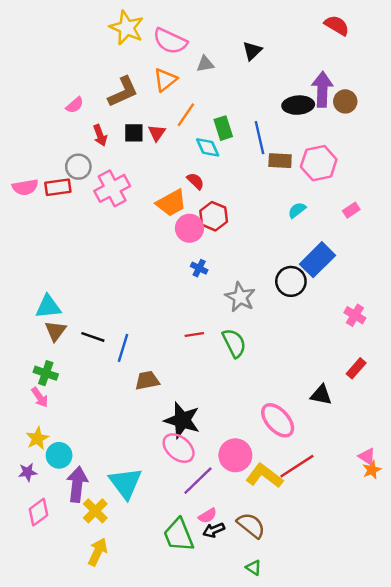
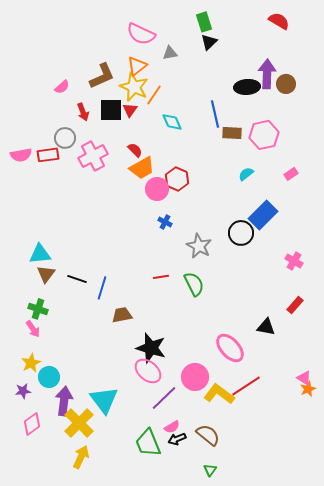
yellow star: (127, 28) -> (134, 87), moved
green rectangle: (223, 128) -> (204, 22), moved
black square: (134, 133) -> (111, 110), size x1.4
red semicircle: (196, 181) -> (135, 150), moved
yellow cross: (95, 511) -> (79, 423), size x1.4
green triangle: (253, 568) -> (210, 470), turned 32

